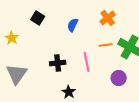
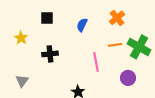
black square: (38, 18) -> (47, 18), turned -32
black cross: (58, 63) -> (50, 54), moved
gray triangle: (17, 74) -> (22, 81), moved, size x0.6

